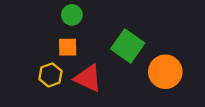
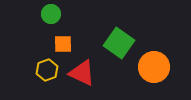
green circle: (72, 15) -> (51, 14), moved

